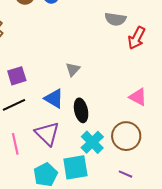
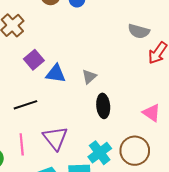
purple square: (17, 76) -> (34, 60), moved, turned -30
blue triangle: (54, 99) -> (56, 74), moved, turned -30
black ellipse: (81, 110) -> (103, 106), moved

